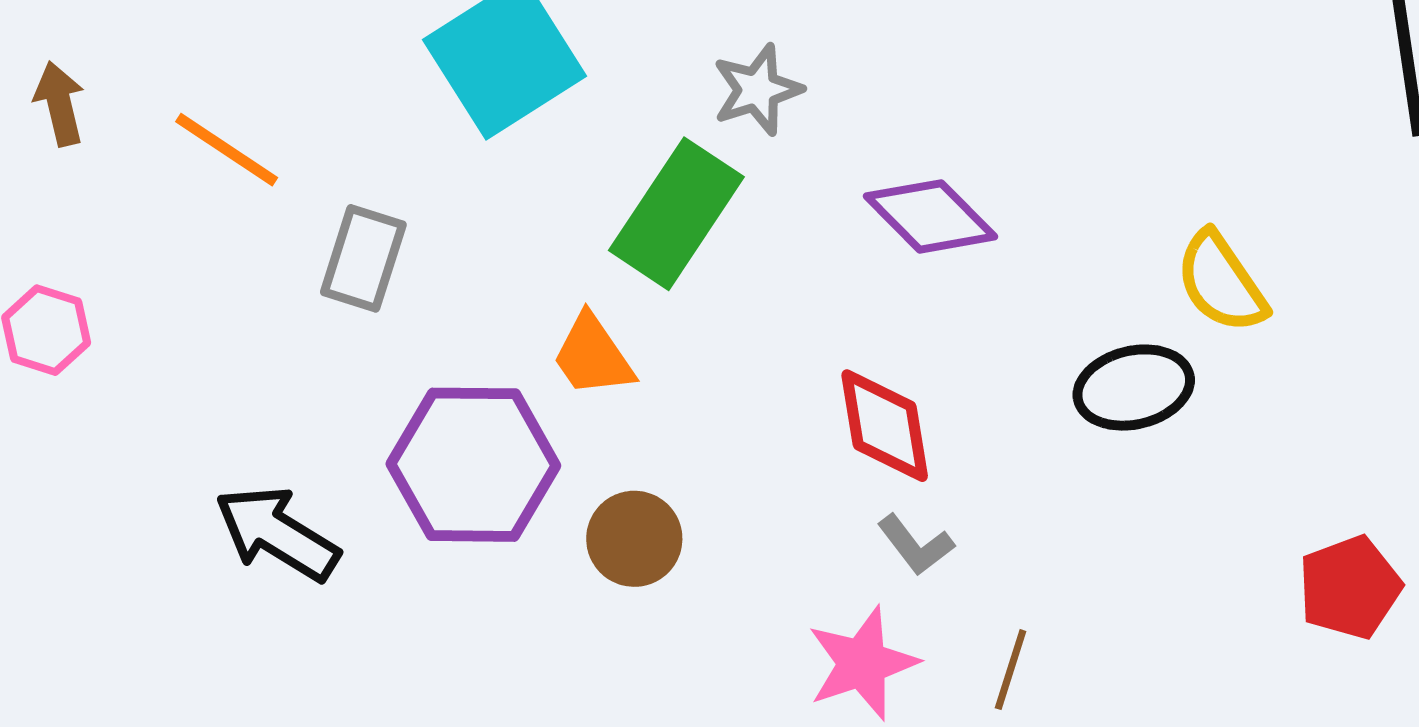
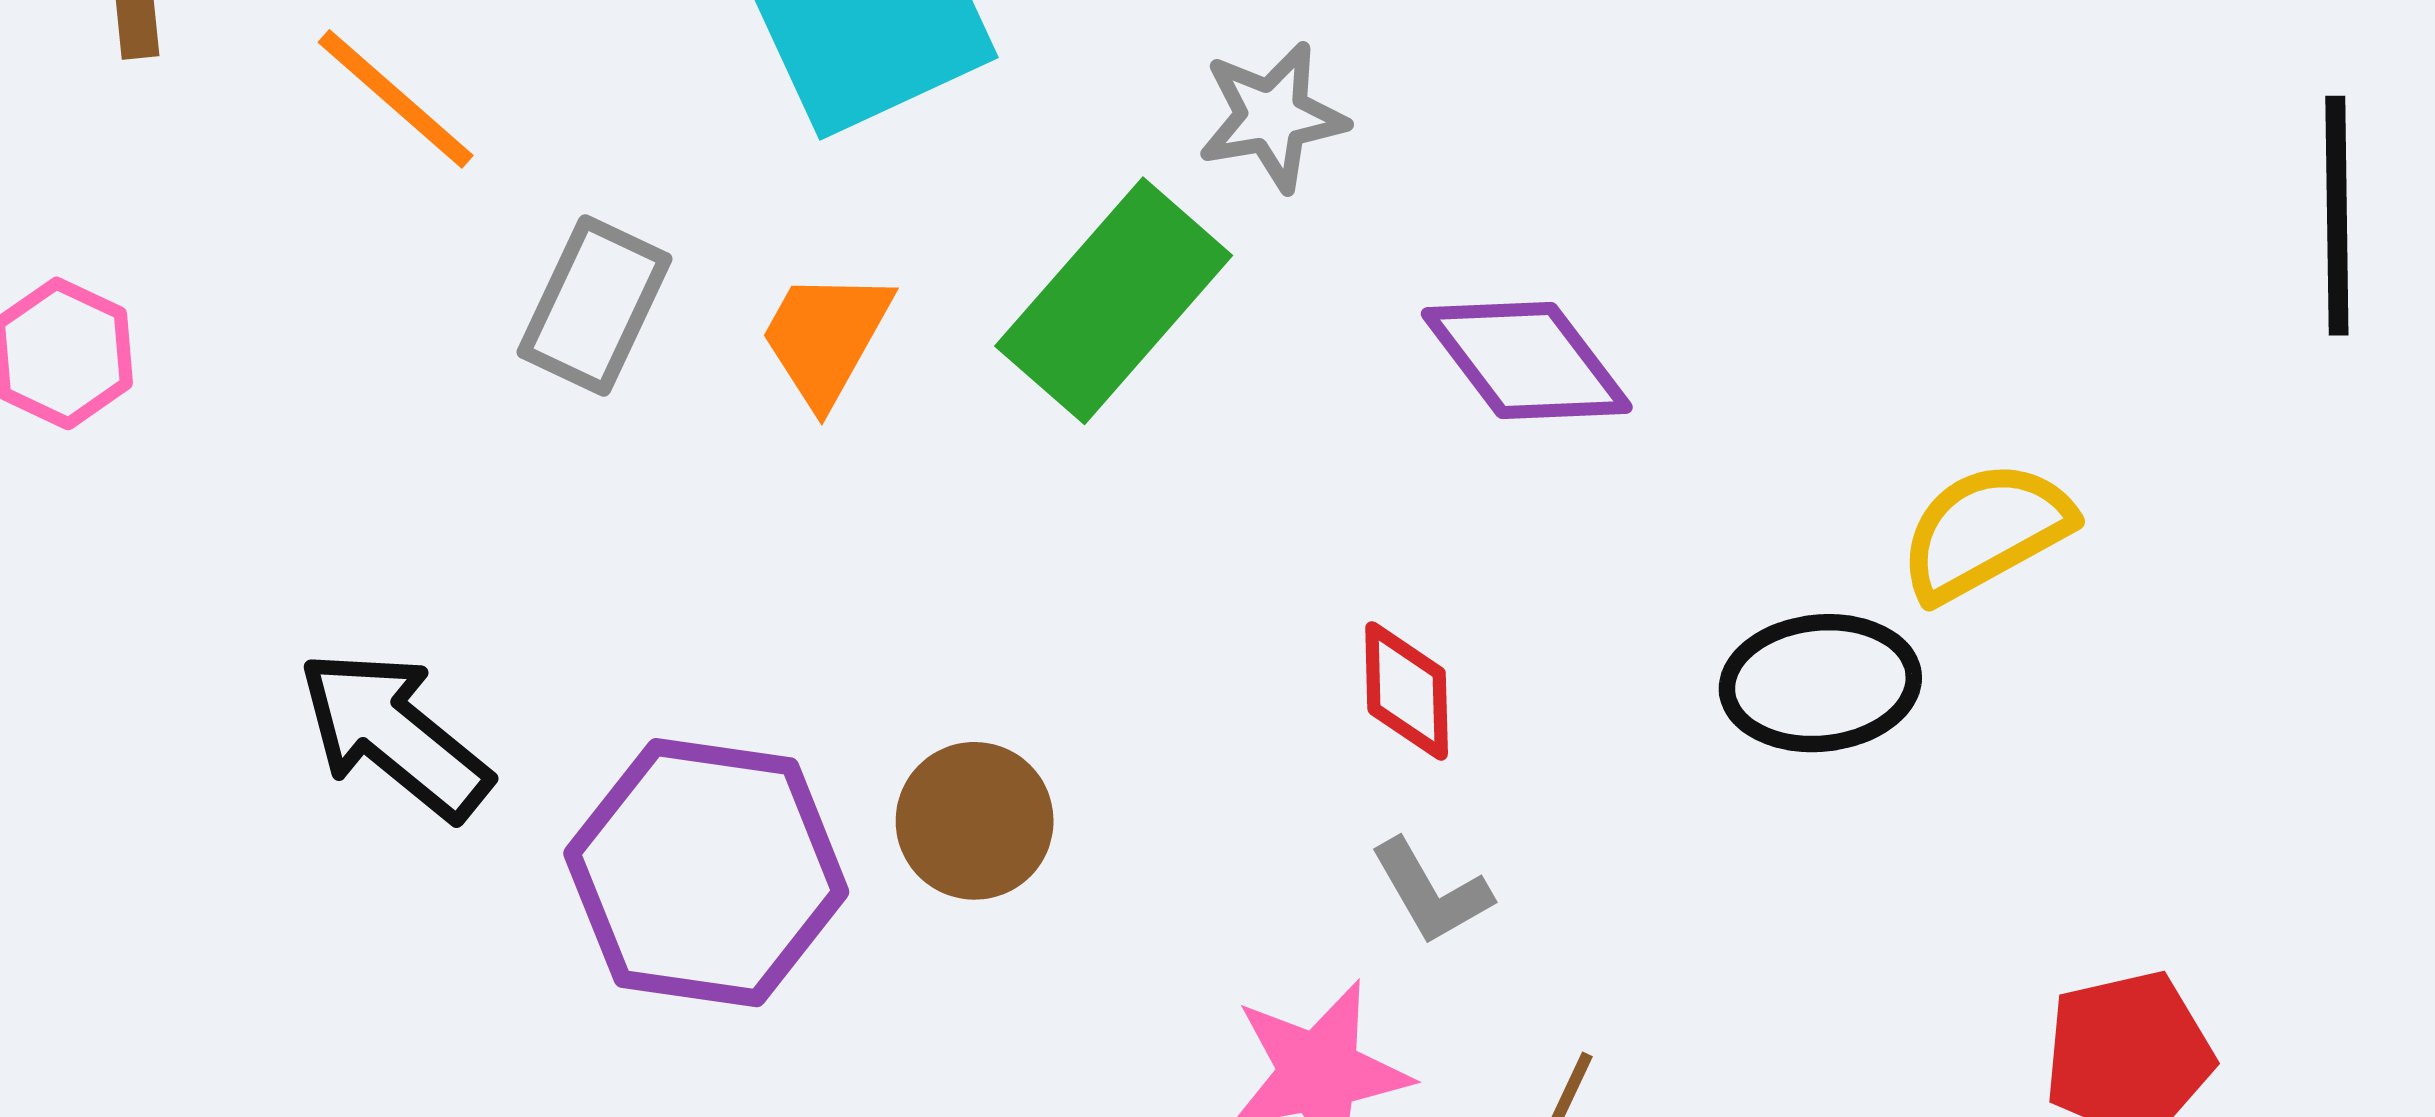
yellow semicircle: (1221, 282) -> (1986, 531), turned 88
orange trapezoid: (593, 356) -> (826, 337), moved, turned 56
red diamond: (885, 426) -> (1407, 691), size x0.7
purple hexagon: (473, 465) -> (706, 873), moved

